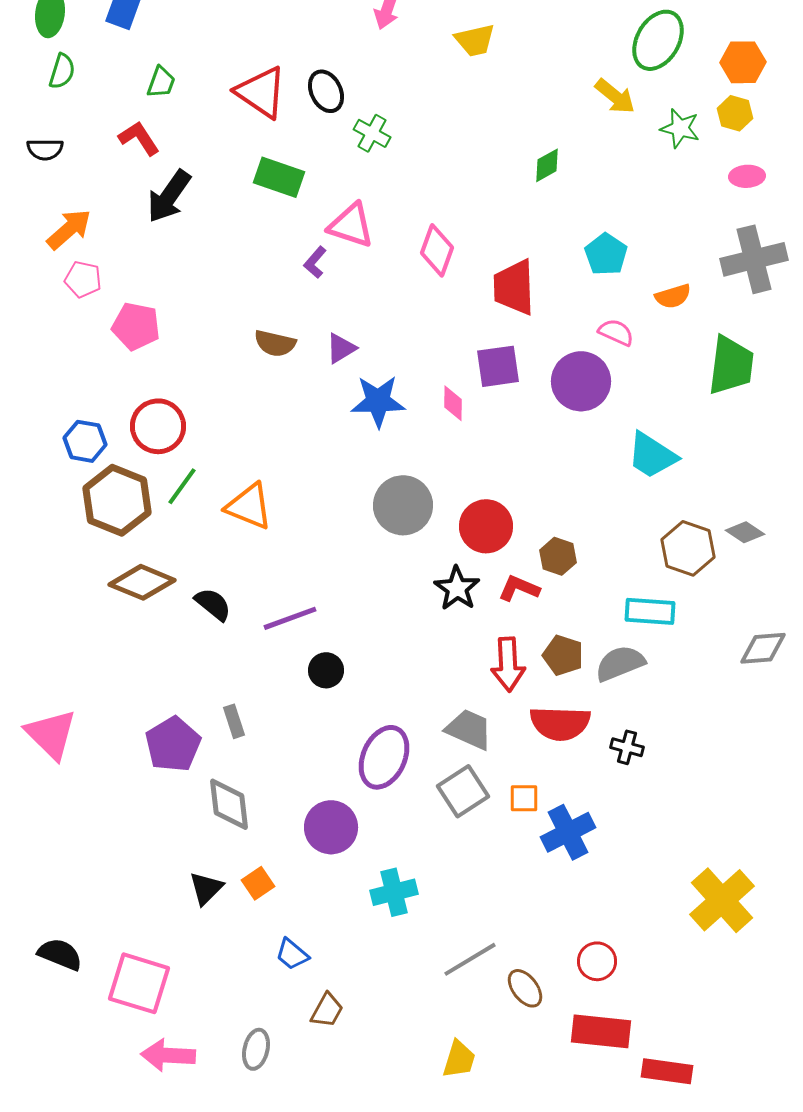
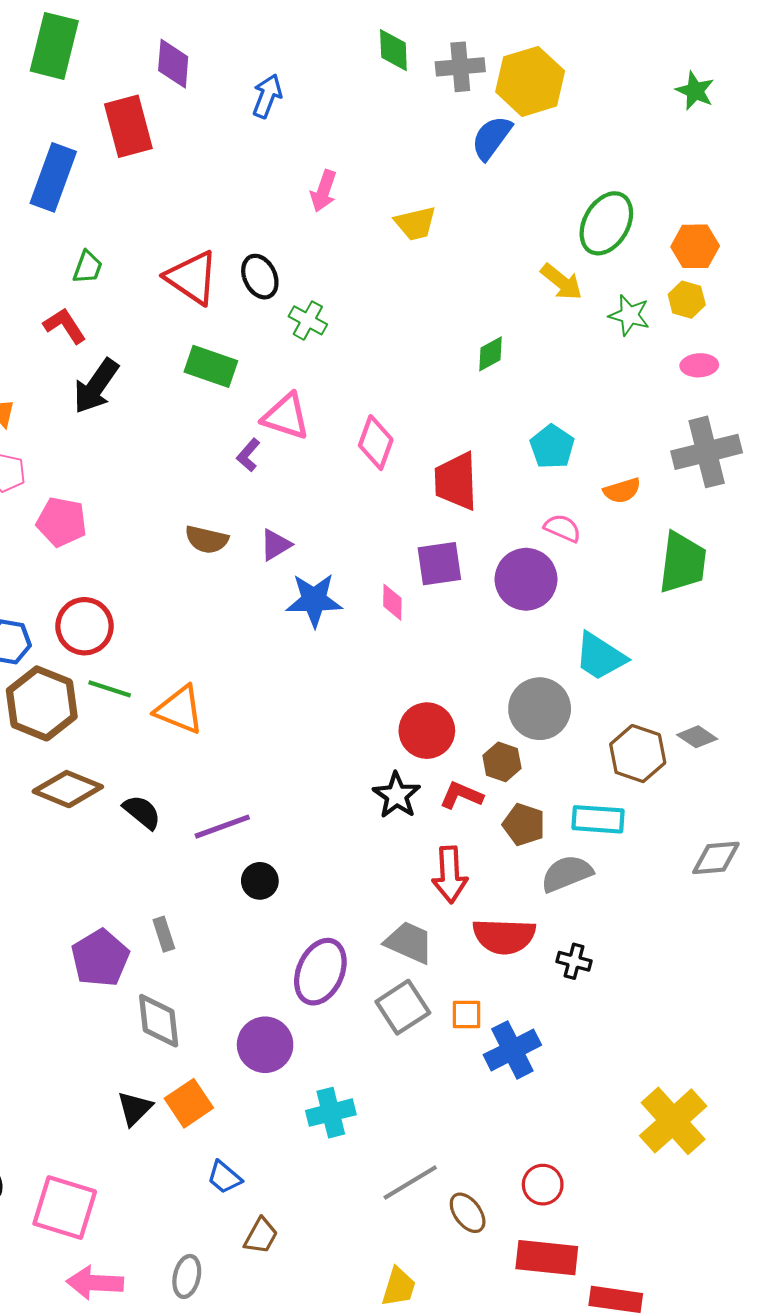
green line: (182, 486) -> (110, 689), turned 72
gray circle: (403, 505) -> (540, 709), moved
brown pentagon: (563, 655) -> (524, 825), moved
orange square: (258, 883) -> (189, 1103), size x1.4

